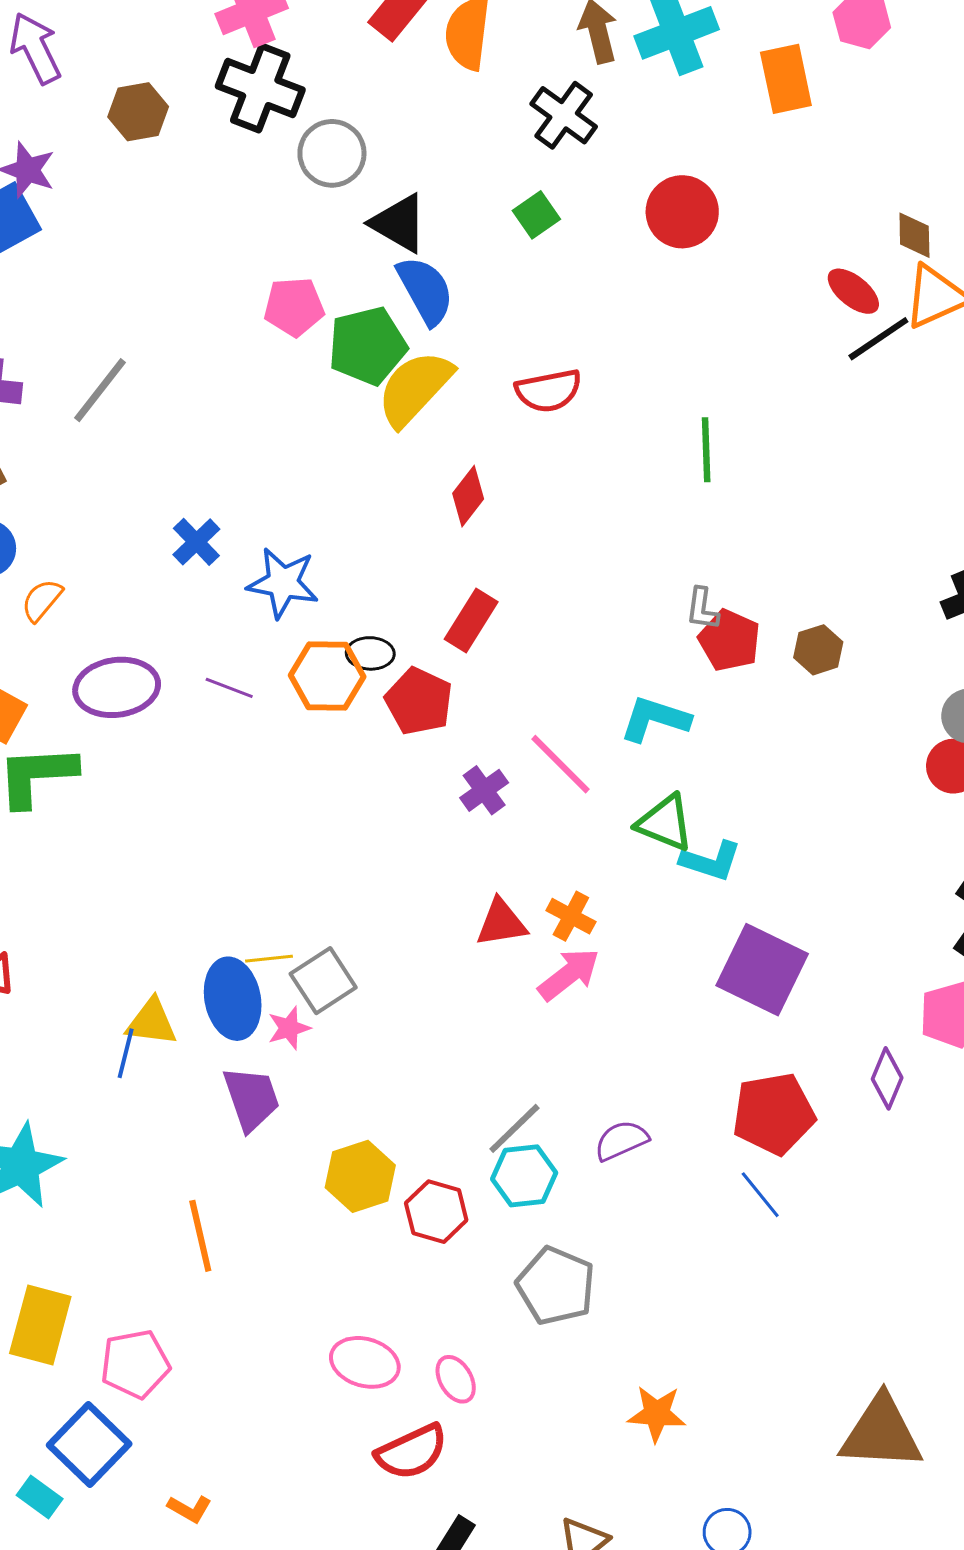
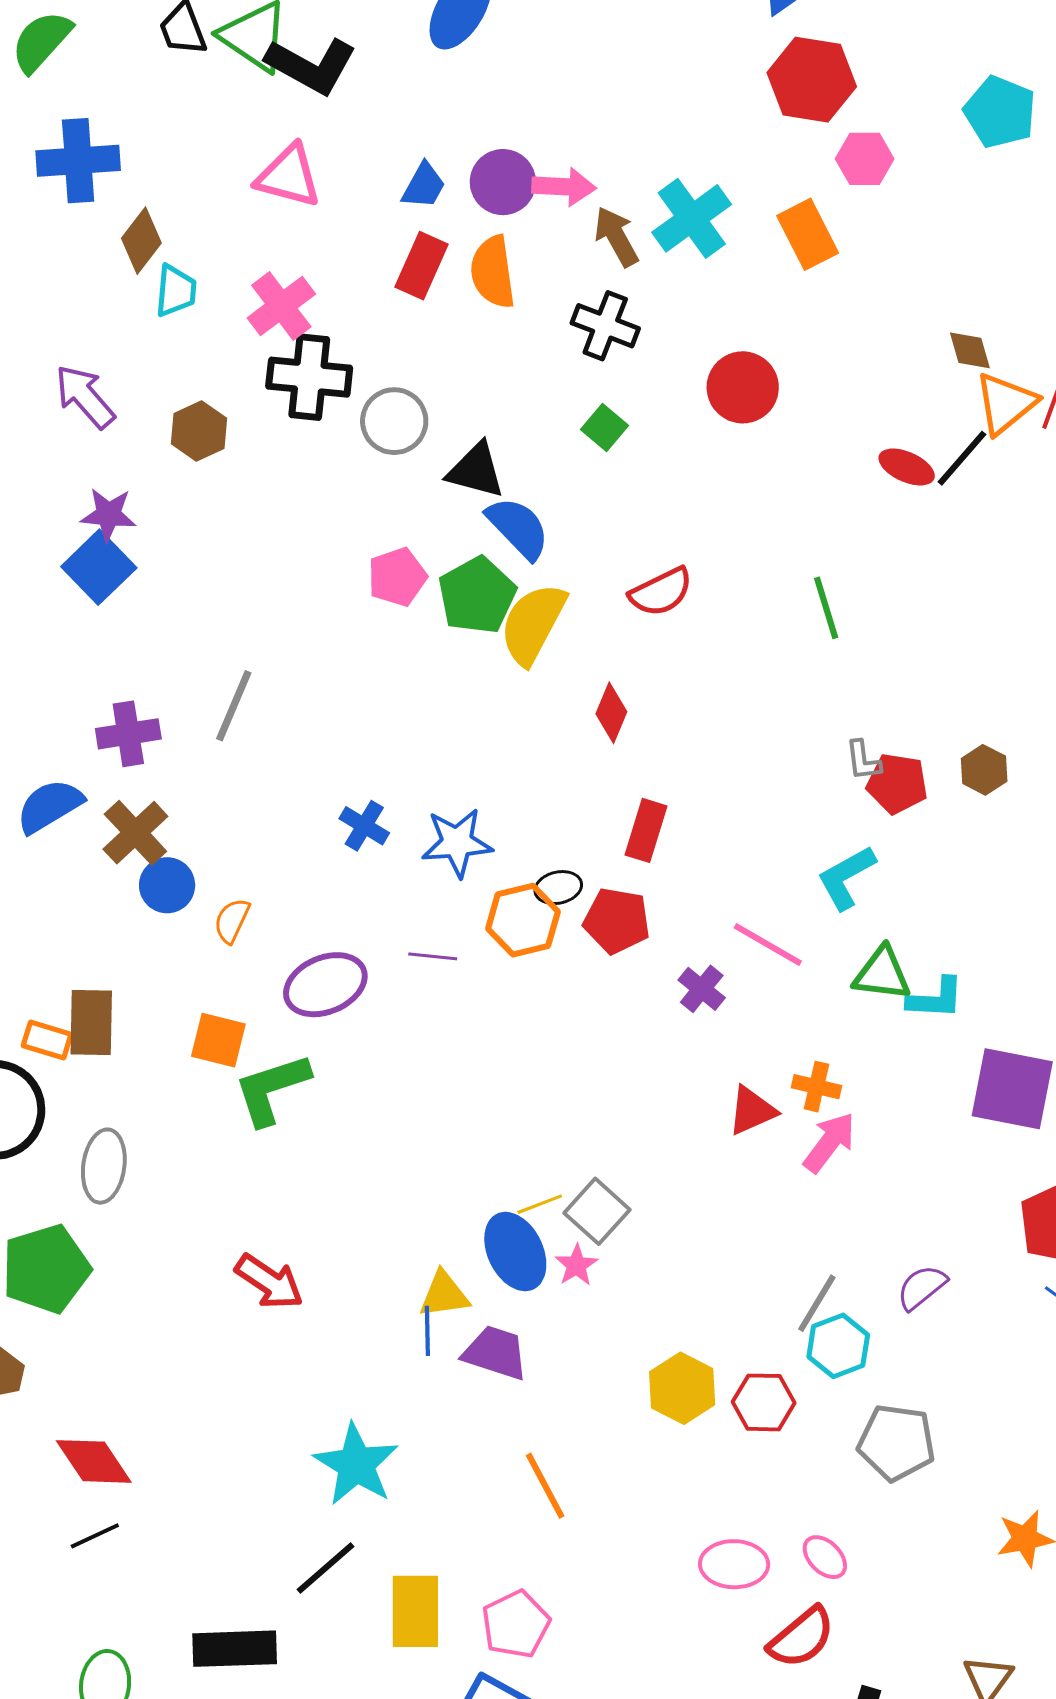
red ellipse: (853, 291) -> (907, 467), moved
cyan L-shape: (655, 719) -> (846, 877), turned -32
purple trapezoid: (251, 1099) -> (495, 1353), moved, turned -38

